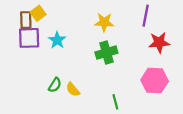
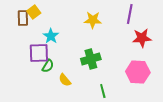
purple square: (29, 38) -> (39, 53), moved
green cross: (106, 53) -> (91, 59), moved
green semicircle: (55, 85) -> (48, 66), moved

